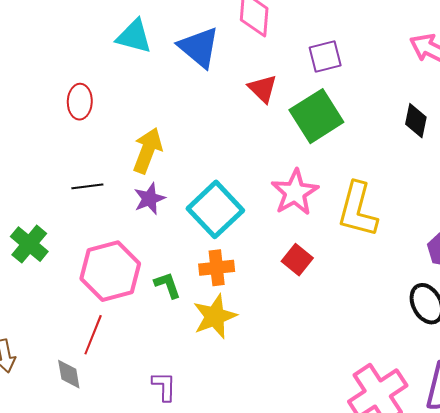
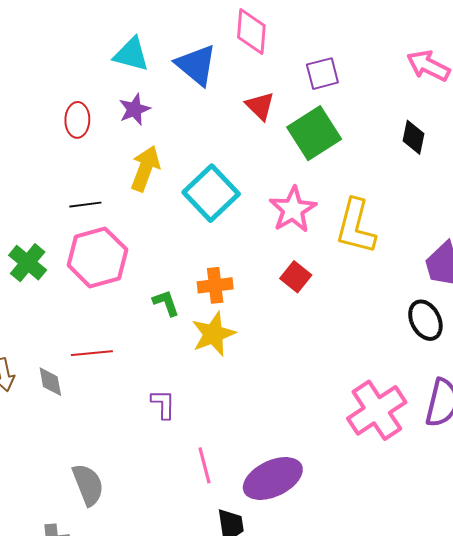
purple star: (149, 199) -> (134, 109), moved
cyan square: (215, 209) -> (211, 193), moved
pink hexagon: (110, 271) -> (97, 257), moved
red line: (93, 335) -> (92, 353), turned 63
gray diamond: (69, 374) -> (50, 382), moved

